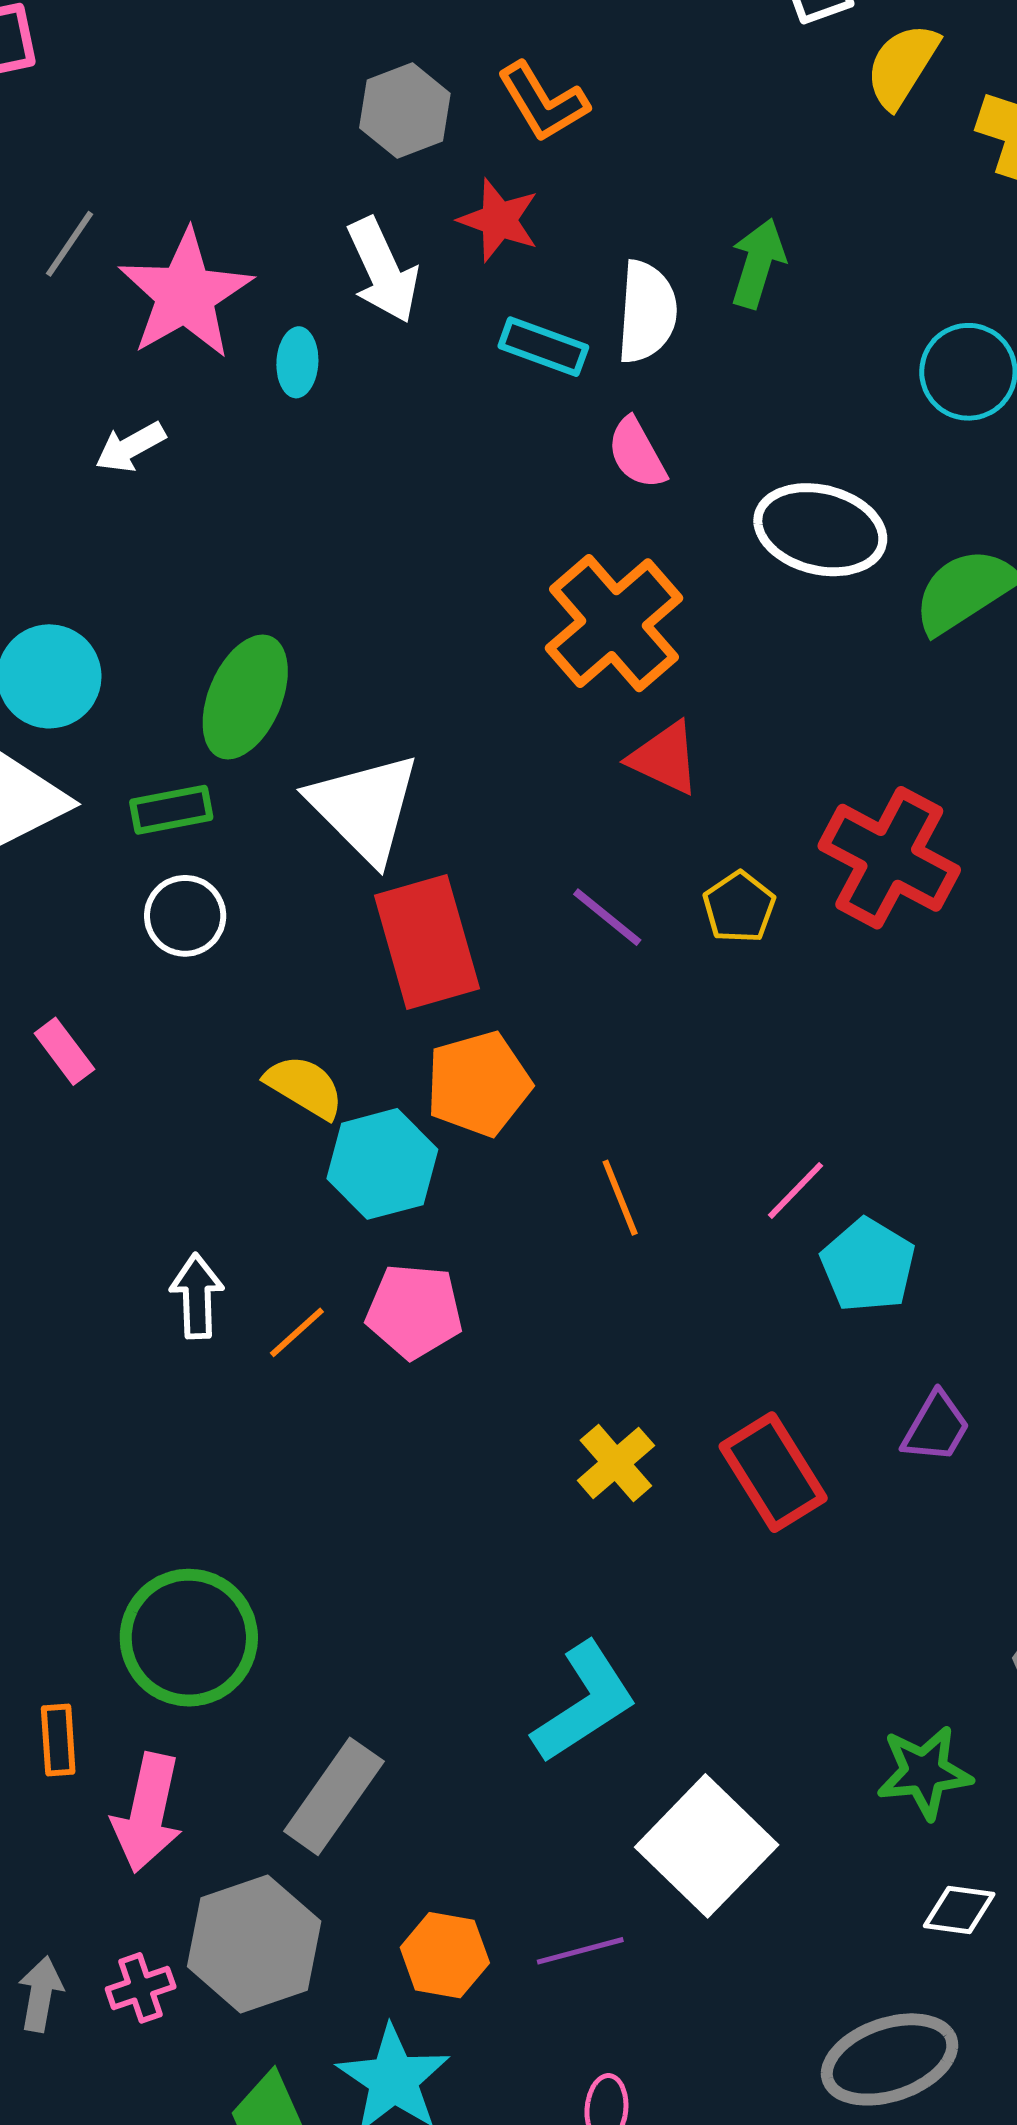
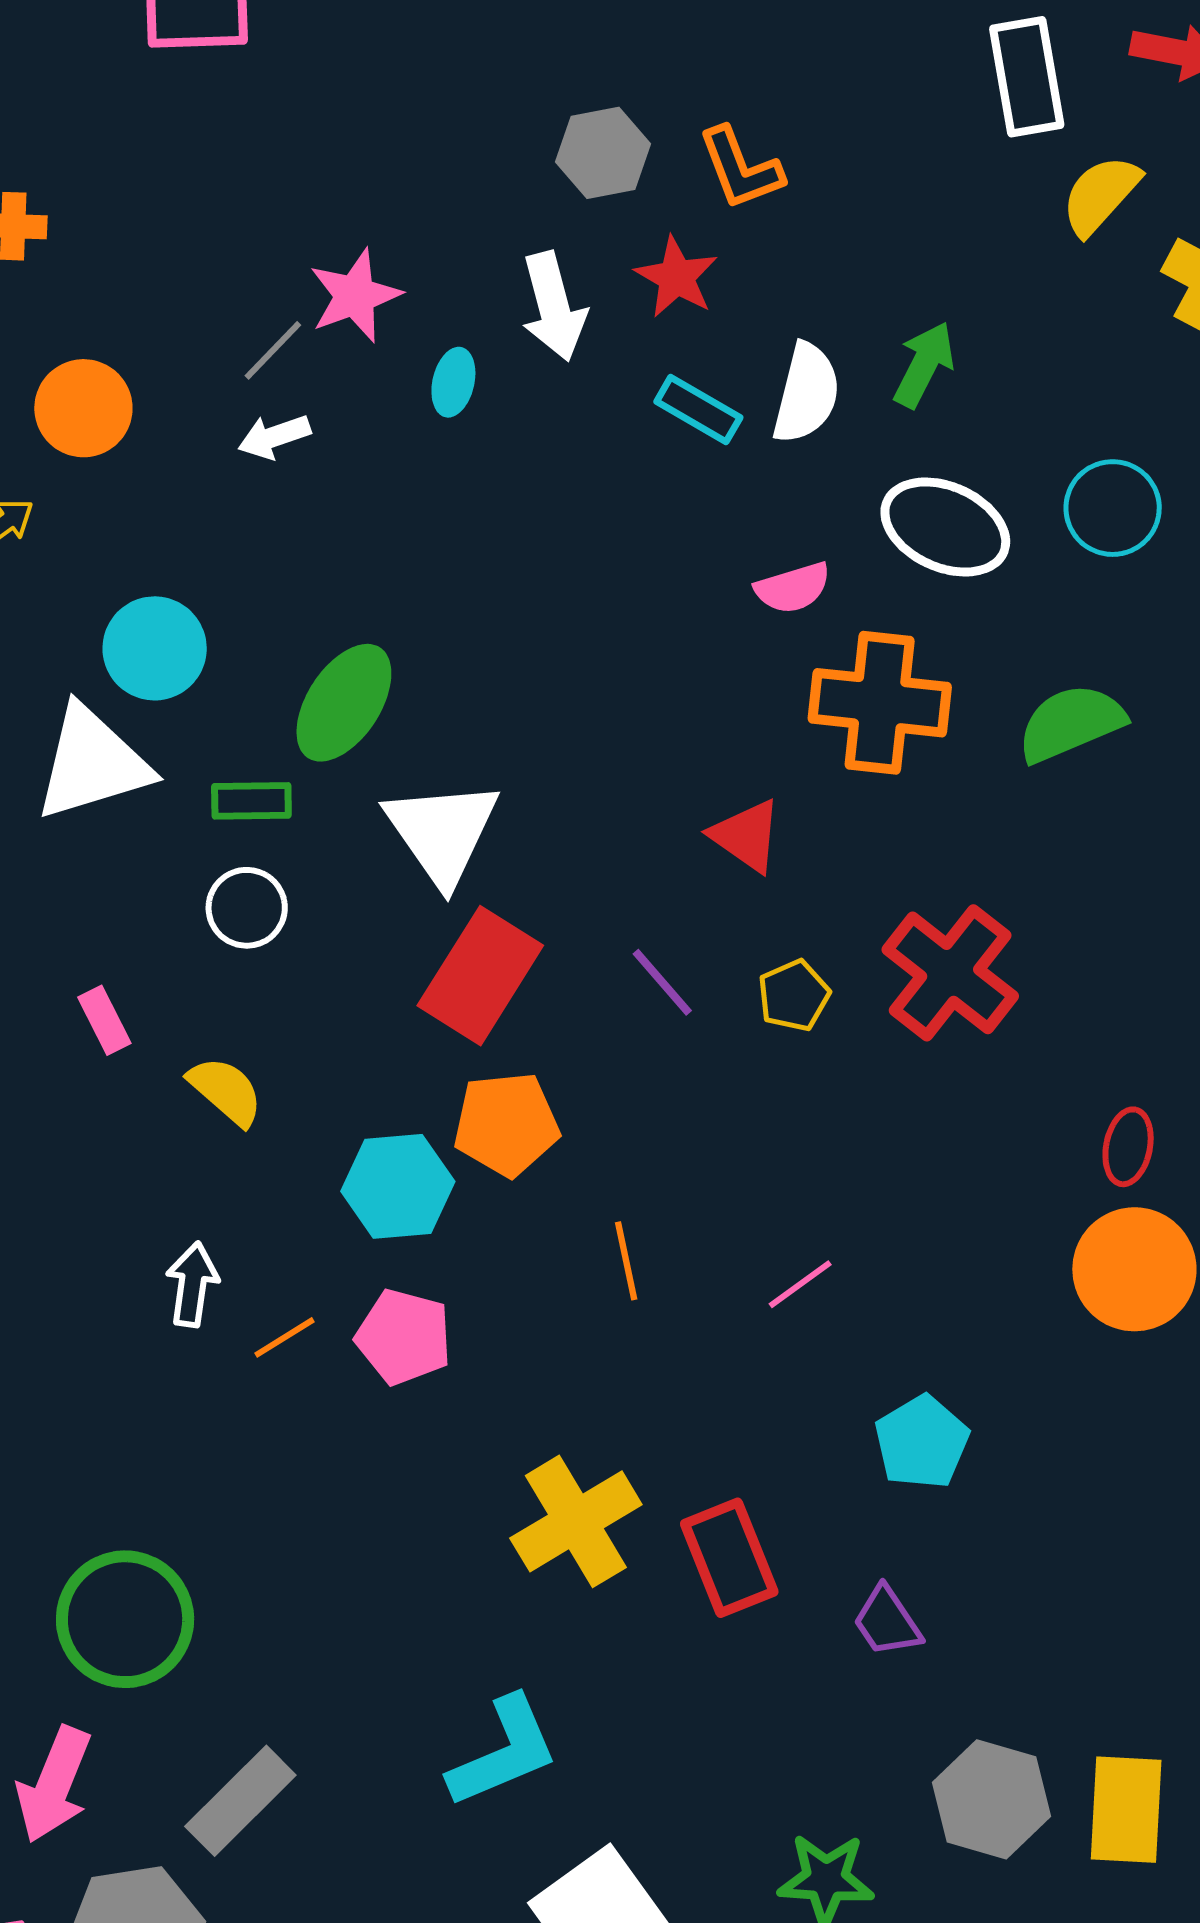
gray line: (70, 244) -> (273, 350), moved
pink star: (185, 294) -> (355, 296), size x0.7
pink semicircle: (637, 453) -> (793, 588), moved, turned -88
white ellipse: (820, 530) -> (945, 527), moved
orange cross: (614, 623) -> (880, 703), moved, turned 37
red rectangle: (427, 942) -> (480, 976), turned 38
yellow semicircle: (304, 1087) -> (226, 1091), moved
cyan pentagon: (868, 1265) -> (922, 1442), moved
purple trapezoid: (936, 1427) -> (887, 1621), moved, turned 106
yellow cross: (616, 1463) -> (576, 1521), size x1.6

